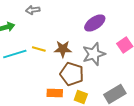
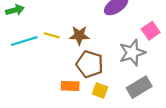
gray star: (94, 54) -> (132, 53), moved

